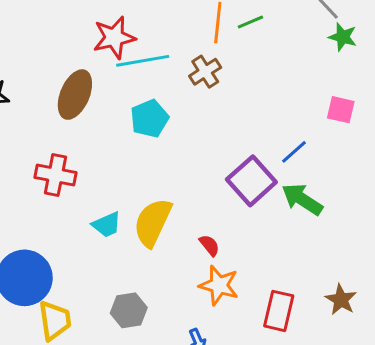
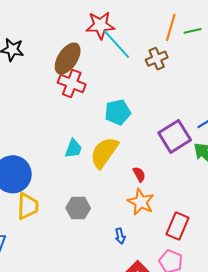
cyan line: (143, 61) -> (116, 44), turned 48
cyan pentagon: (150, 119) -> (118, 112), moved
red cross: (55, 175) -> (72, 83), moved
cyan trapezoid: (107, 225) -> (73, 149), turned -55

